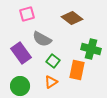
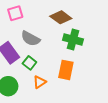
green cross: (91, 49) -> (73, 40), moved
green square: (53, 61) -> (29, 63), moved

